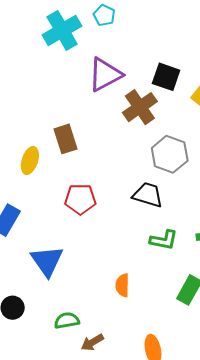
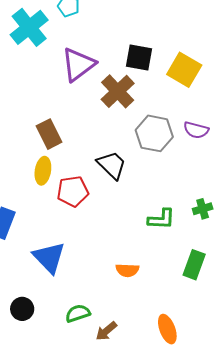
yellow ellipse: (30, 161) -> (43, 171), moved
black trapezoid: (148, 195) -> (112, 165), moved, turned 36
orange semicircle: (122, 285) -> (127, 270), turned -80

